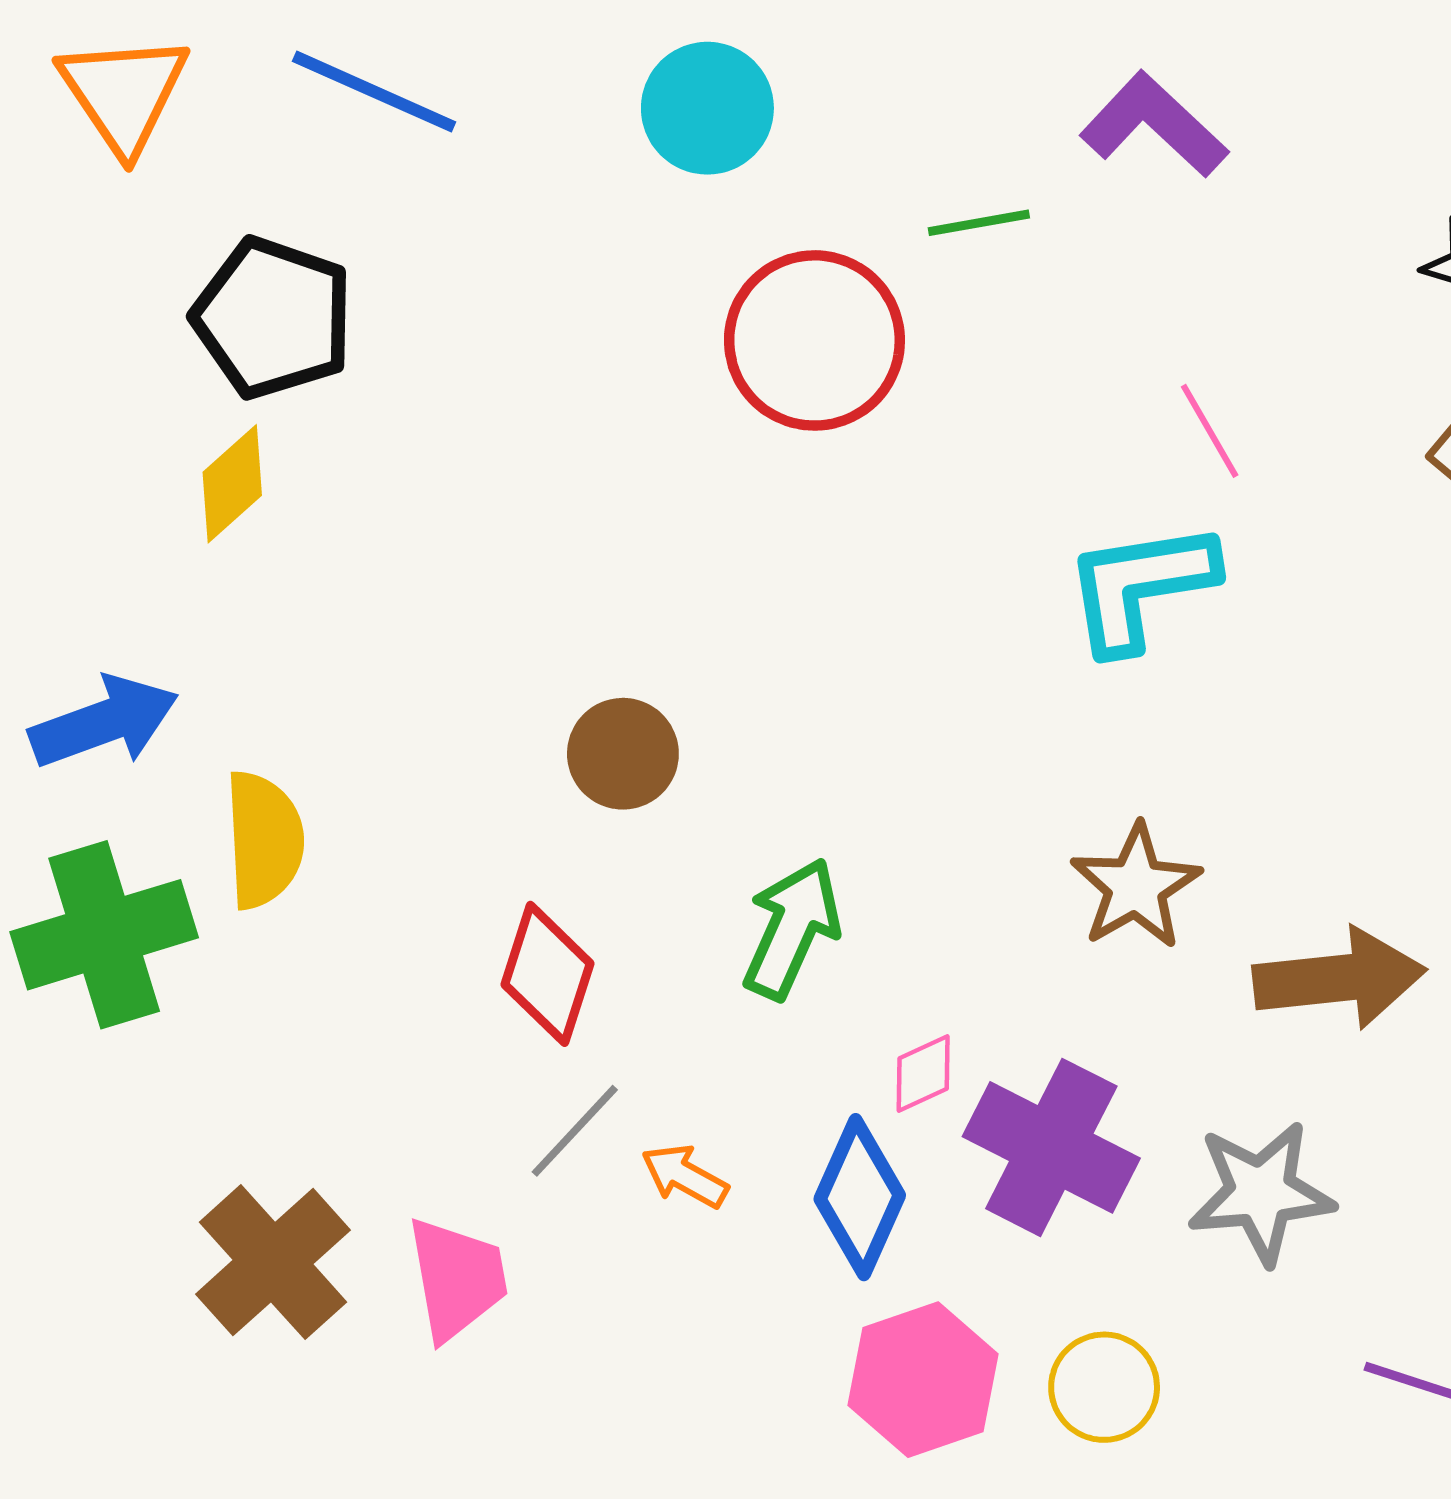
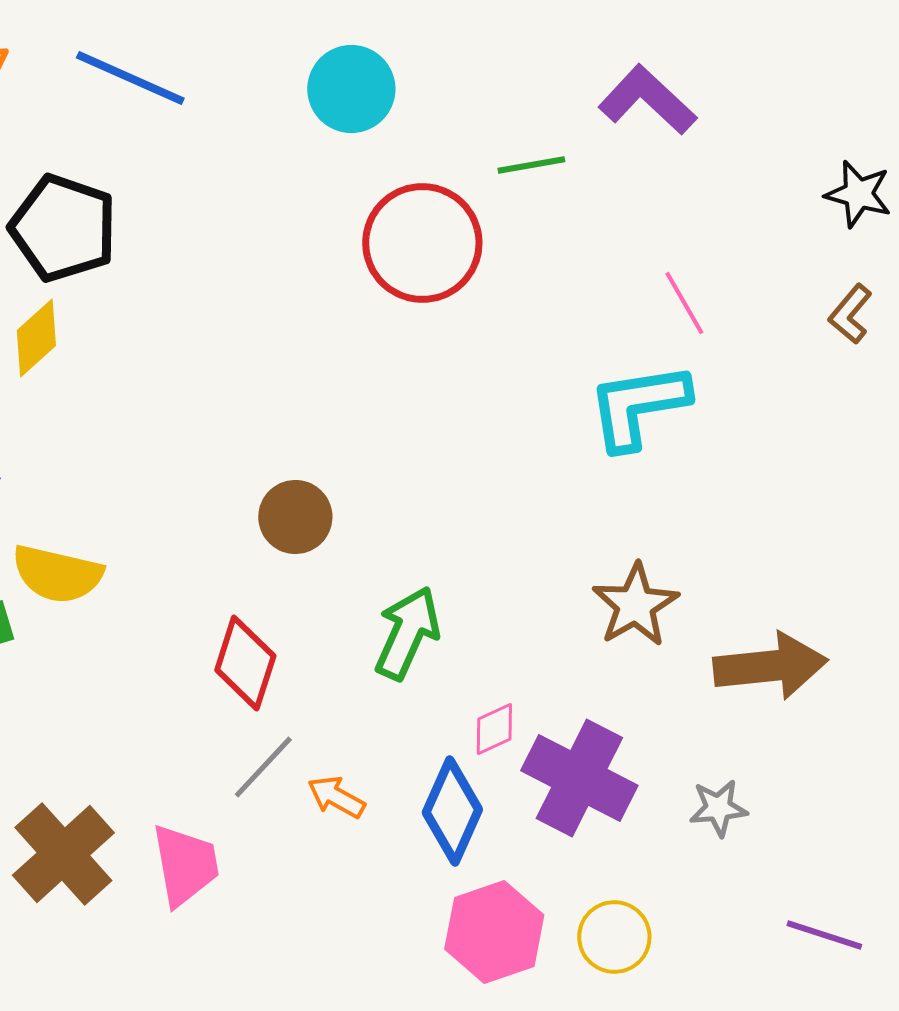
yellow semicircle: (264, 840) -> (57, 574), turned 106
gray star: (1261, 1193) -> (718, 808), size x0.6

